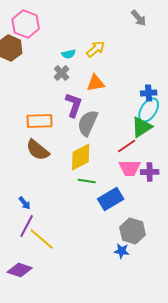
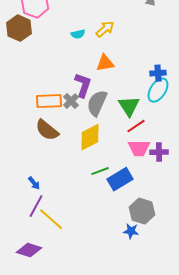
gray cross: (62, 73) -> (71, 101), moved
green triangle: (142, 127) -> (129, 106), moved, turned -30
green line: (87, 181) -> (100, 171), moved, turned -30

